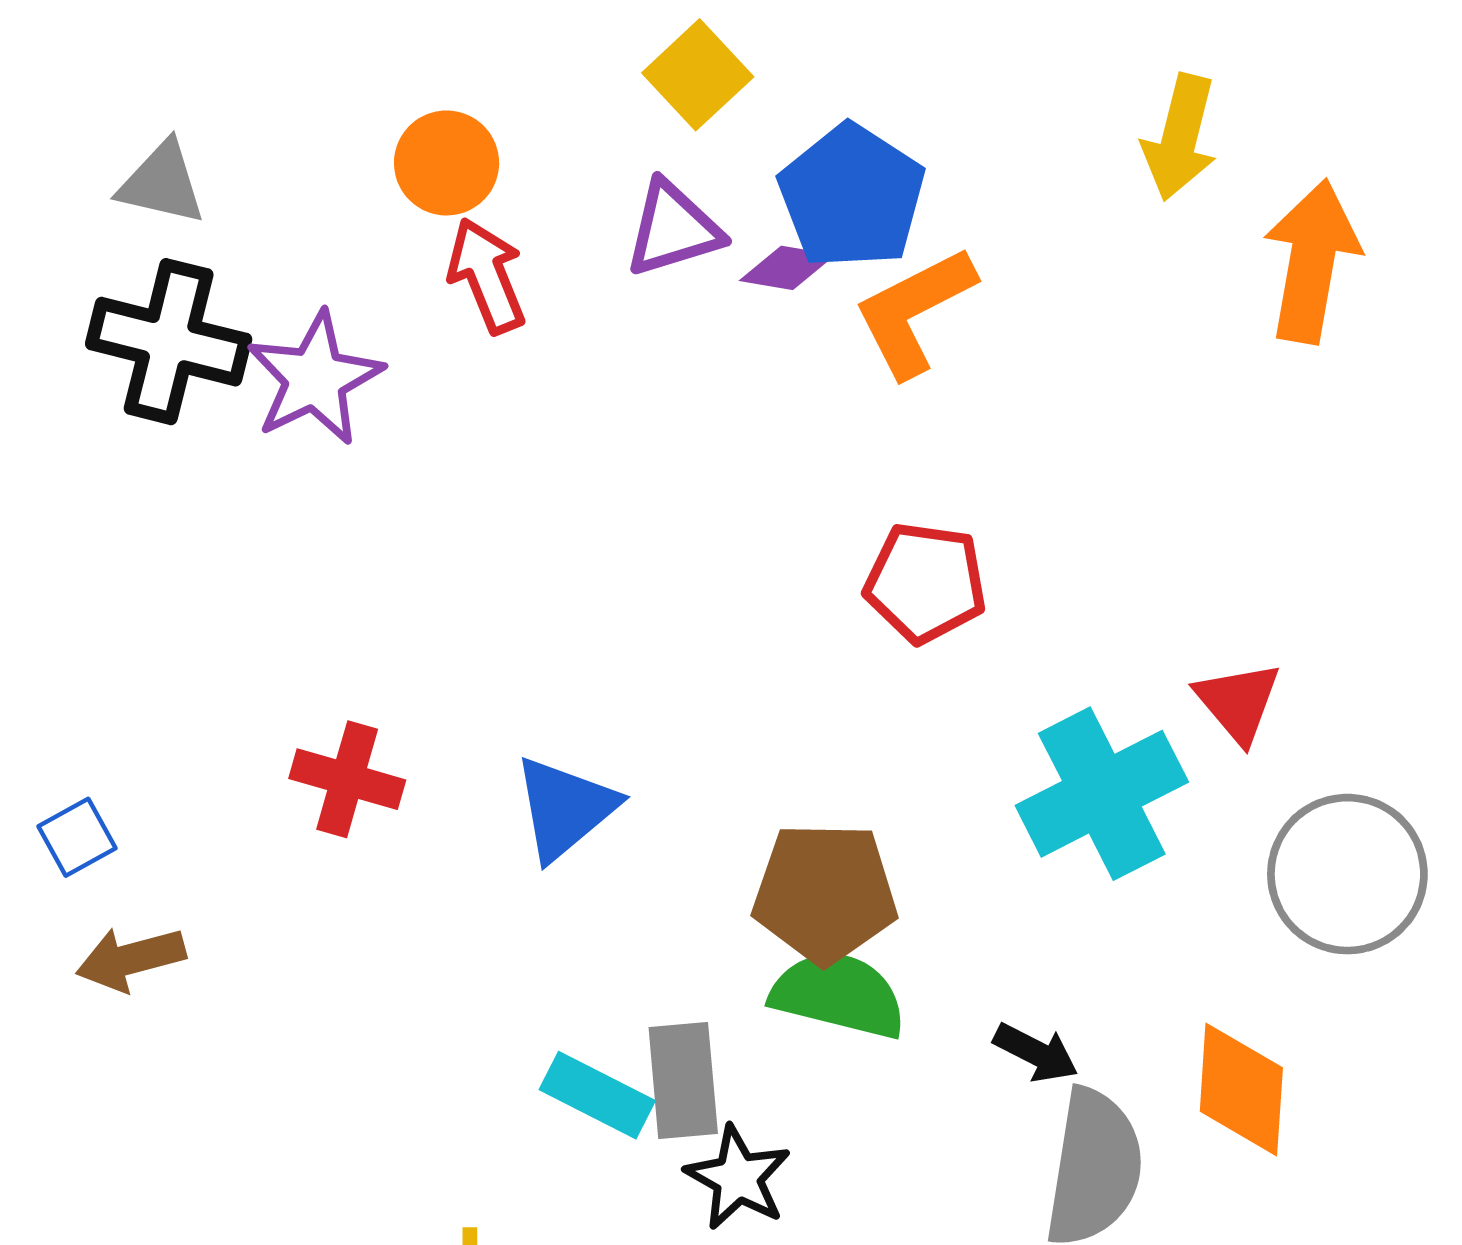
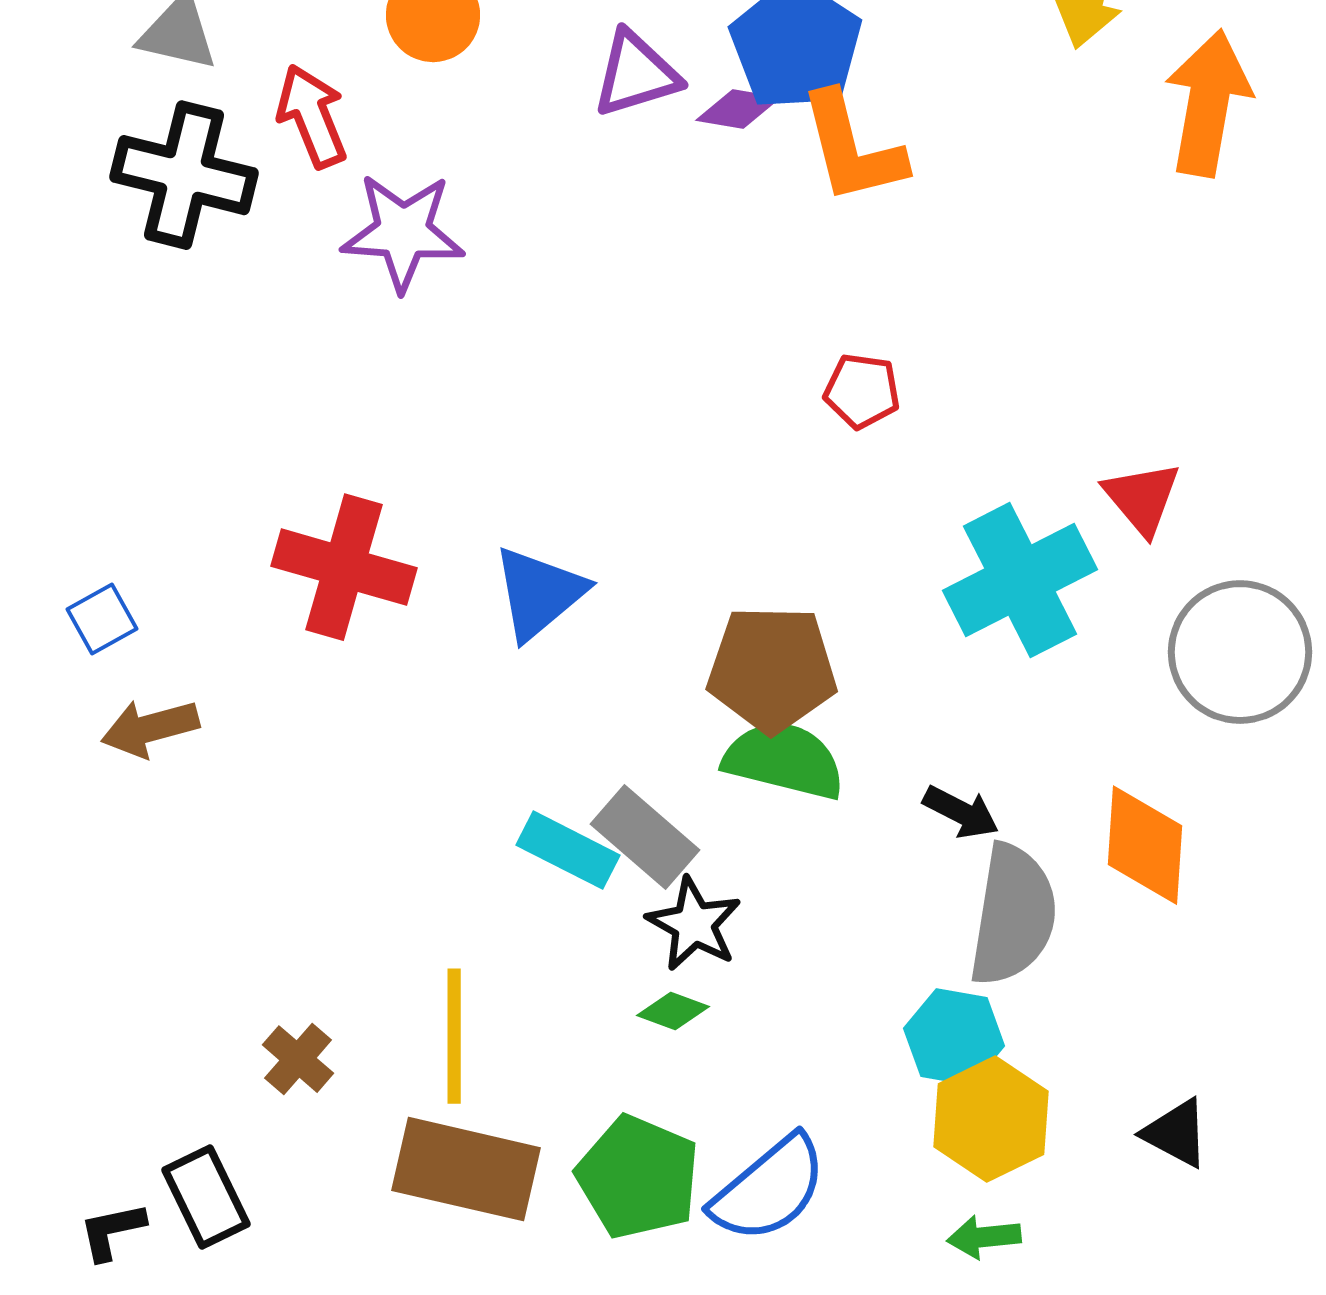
red arrow: (487, 276) -> (312, 116), moved
orange L-shape: (914, 311) -> (852, 148), turned -77
purple star: (315, 378) -> (403, 232), moved, turned 30
red pentagon: (925, 583) -> (862, 391), size x0.7
red cross: (347, 779) -> (344, 567), size x1.4
gray rectangle: (683, 1081) -> (645, 837), turned -44

